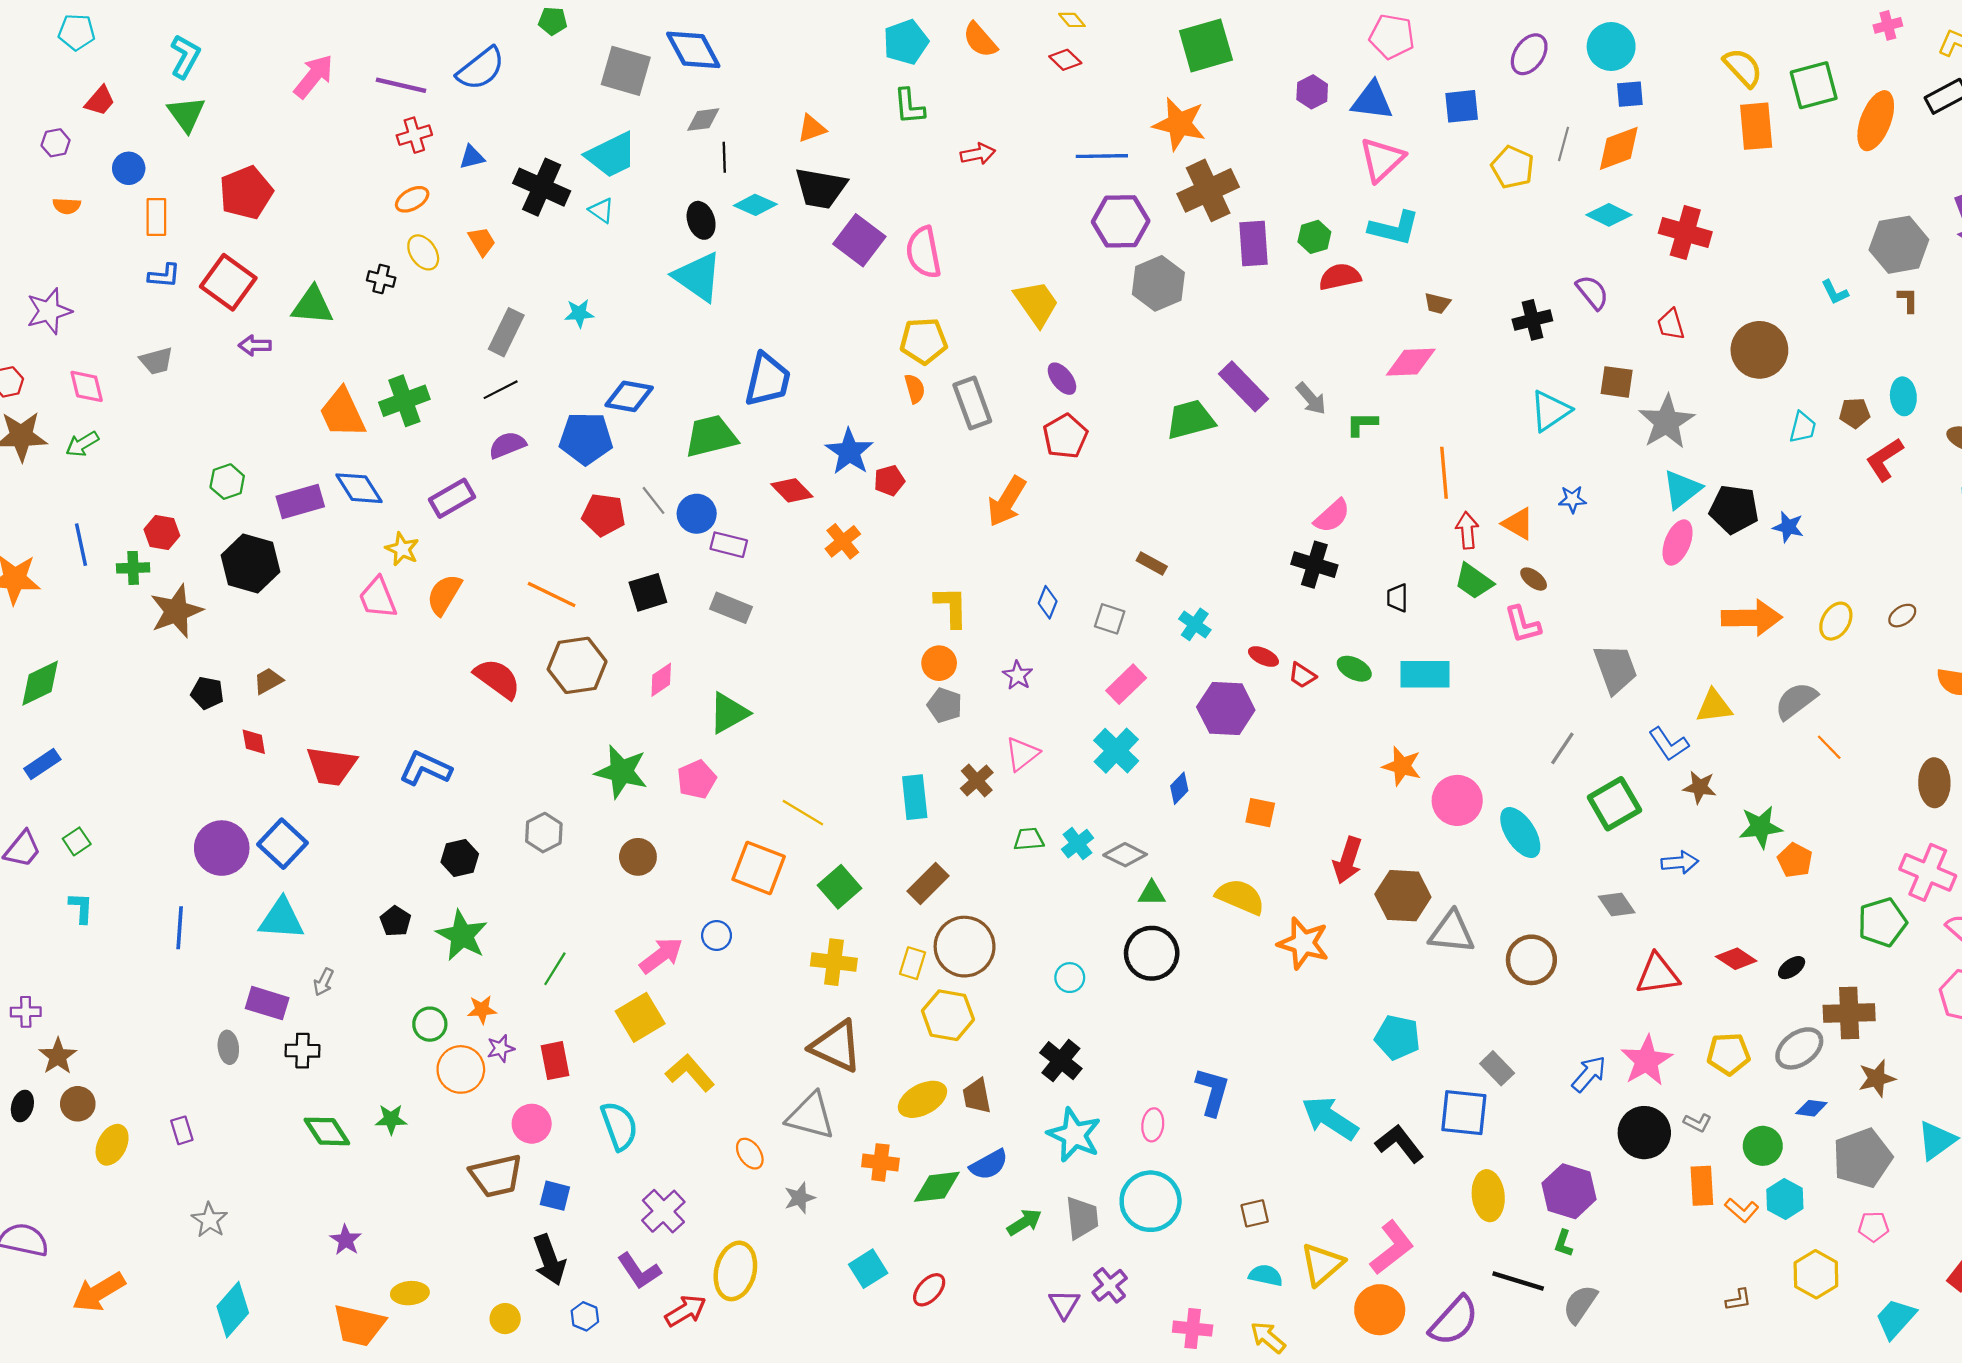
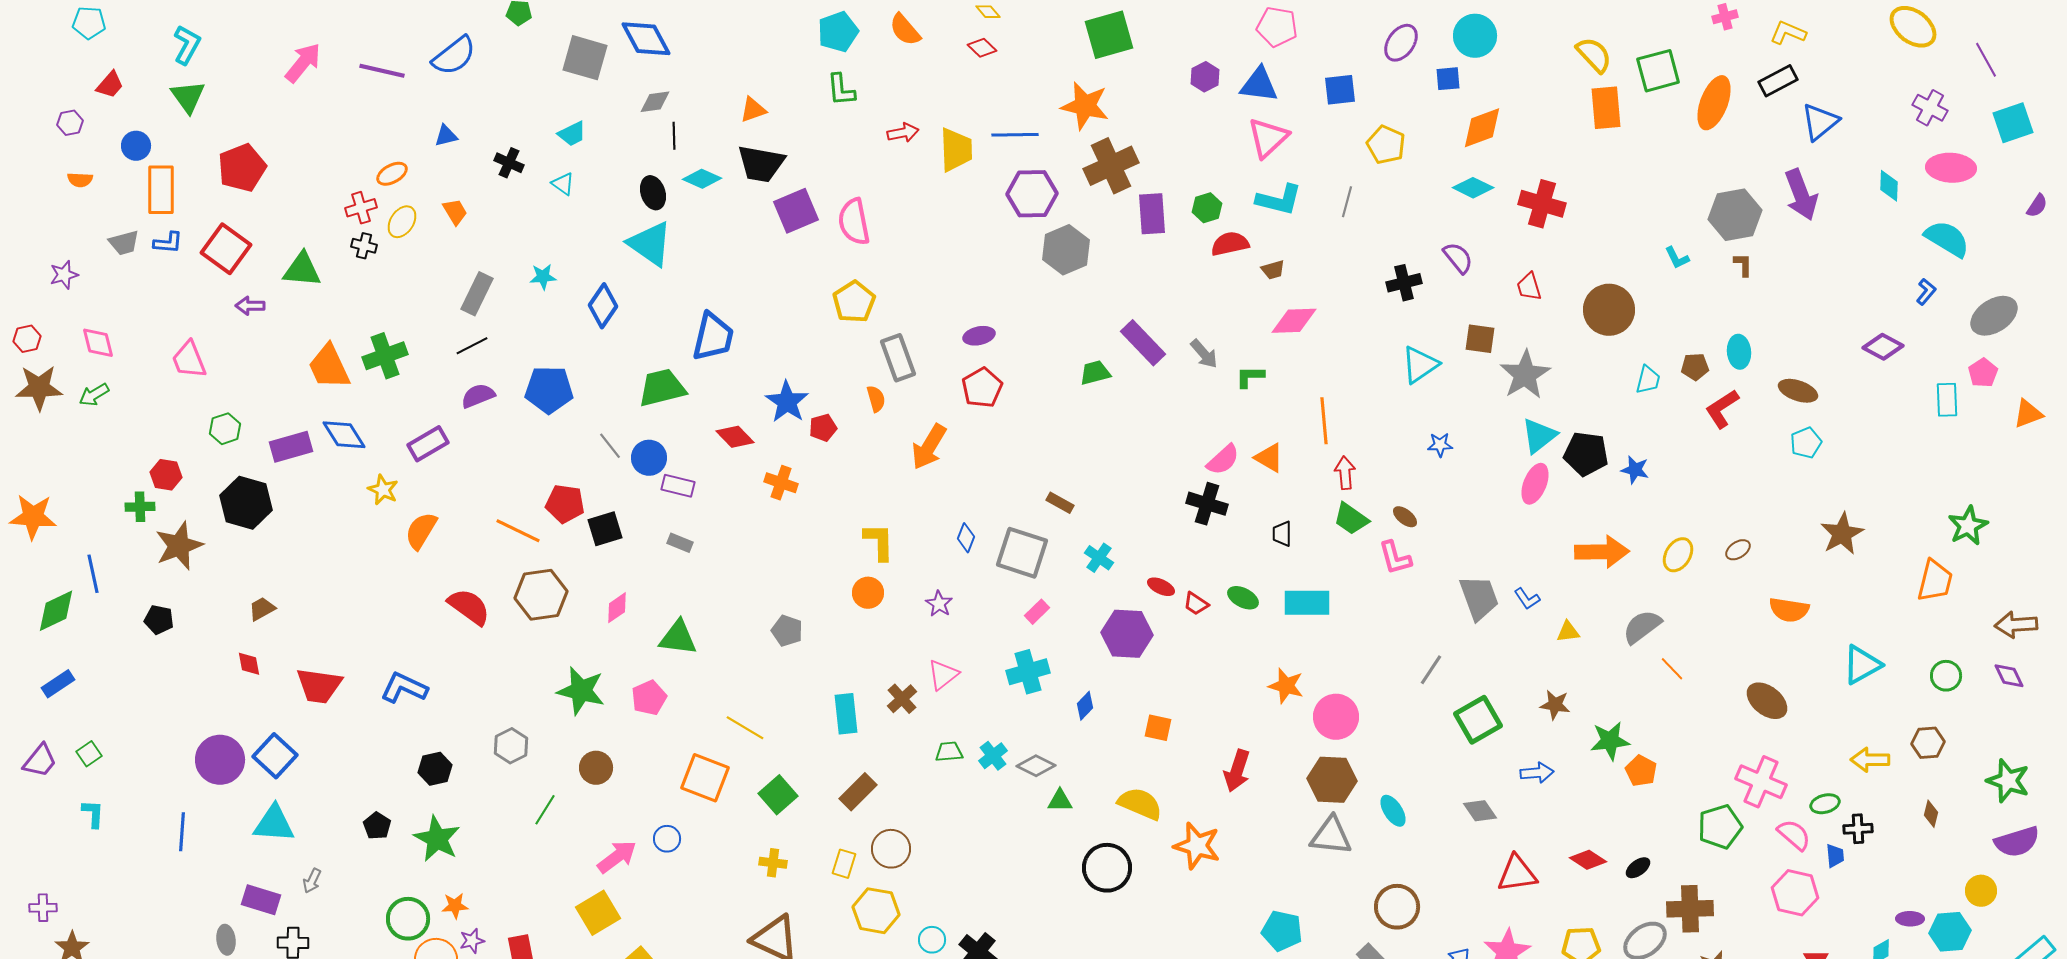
blue square: (1630, 94) -> (1448, 79), moved
red cross: (414, 135) -> (361, 208), moved
gray line: (1563, 144) -> (1347, 202), moved
cyan trapezoid: (611, 155) -> (572, 134), size x0.6
black cross: (542, 187) -> (509, 163), size x0.6
orange rectangle: (156, 217) -> (161, 190), size x1.4
purple square: (859, 240) -> (796, 211), turned 30
yellow ellipse: (423, 252) -> (402, 222), turned 68
yellow trapezoid: (1037, 303) -> (956, 150), moved, turned 33
brown trapezoid: (1437, 303) -> (1273, 270), moved, turned -30
purple star: (49, 311) -> (64, 275), size x0.7
yellow pentagon: (924, 341) -> (854, 302), turned -30
gray trapezoid: (156, 361) -> (124, 243), moved
purple ellipse: (1062, 379) -> (979, 336), turned -64
orange semicircle: (915, 389) -> (876, 399), moved
blue diamond: (629, 396) -> (603, 306), moved, turned -66
green trapezoid: (1190, 420) -> (1095, 373), size x0.7
red pentagon: (604, 515) -> (565, 504), moved
orange triangle: (1518, 524) -> (1269, 458), moved
orange cross: (843, 541) -> (781, 483), turned -32
blue line: (81, 545) -> (93, 574), moved
pink trapezoid: (378, 598) -> (189, 360), moved
gray rectangle: (731, 608) -> (680, 543), size x0.7
gray square: (1110, 619) -> (1022, 553), size x1.8
pink rectangle: (1126, 684) -> (1037, 612), size x0.7
black pentagon: (207, 693) -> (159, 620), moved
gray pentagon: (945, 705) -> (787, 631), moved
yellow triangle: (1714, 706) -> (1568, 632), size x0.7
green triangle: (729, 713) -> (678, 638), turned 36
blue L-shape: (1669, 744) -> (1527, 599), moved, size x0.7
cyan cross: (1116, 751) -> (1028, 672), turned 30
brown ellipse: (1934, 783) -> (1767, 701), turned -51
cyan ellipse: (1520, 833) -> (1393, 811), moved, size x0.7
brown hexagon: (1403, 896) -> (1332, 780), moved
brown circle: (965, 947) -> (891, 849), size x0.7
black circle: (1152, 953) -> (1107, 868), moved
brown circle: (1531, 960) -> (1397, 907), moved
yellow cross: (834, 962) -> (773, 863), size x0.7
green line: (555, 969) -> (545, 810), moved
cyan circle: (1070, 978) -> (932, 940), moved
green circle: (430, 1024) -> (408, 919), size x1.4

